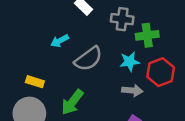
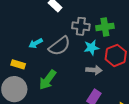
gray cross: (122, 19) -> (81, 26), moved
cyan arrow: (60, 41) -> (36, 43), moved

